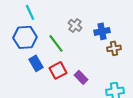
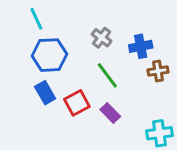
blue hexagon: (25, 37) -> (49, 55), moved
green line: (56, 43) -> (107, 75), moved

